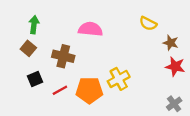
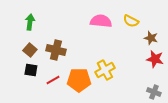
pink semicircle: (90, 29) -> (101, 21), moved
brown square: (28, 48) -> (30, 50), moved
black square: (35, 79) -> (31, 70), turned 32
gray cross: (174, 104) -> (154, 92), turned -32

